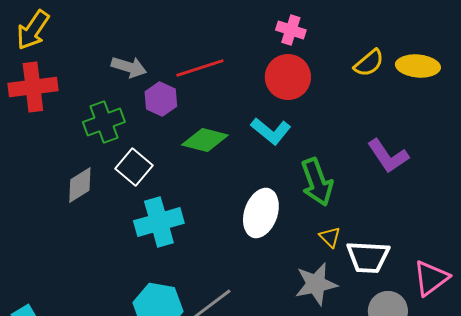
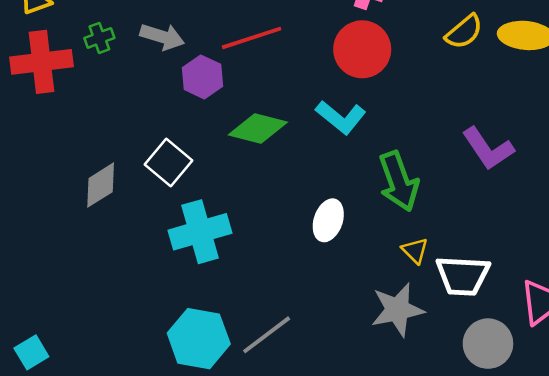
green cross: (104, 122) -> (99, 38), moved, size x0.6
white ellipse: (261, 213) -> (328, 220), size x0.7

